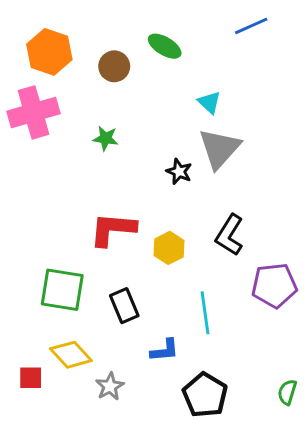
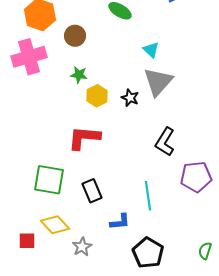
brown circle: (114, 66) -> (75, 36), moved
yellow hexagon: (169, 248) -> (97, 96), moved

